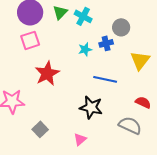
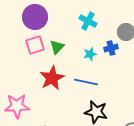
green triangle: (60, 12) -> (57, 47), moved
blue line: (105, 79) -> (86, 82), moved

